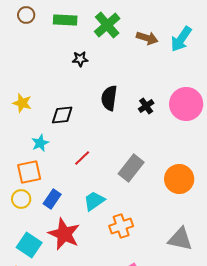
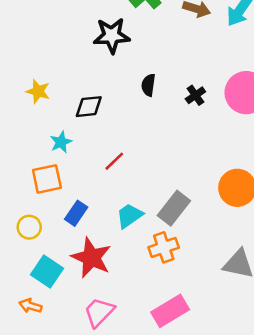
black star: (80, 59) -> (112, 36), size x1.8
black semicircle: (109, 98) -> (148, 85), size x0.7
gray rectangle: (131, 168) -> (174, 208), moved
yellow circle: (21, 199) -> (29, 227), moved

